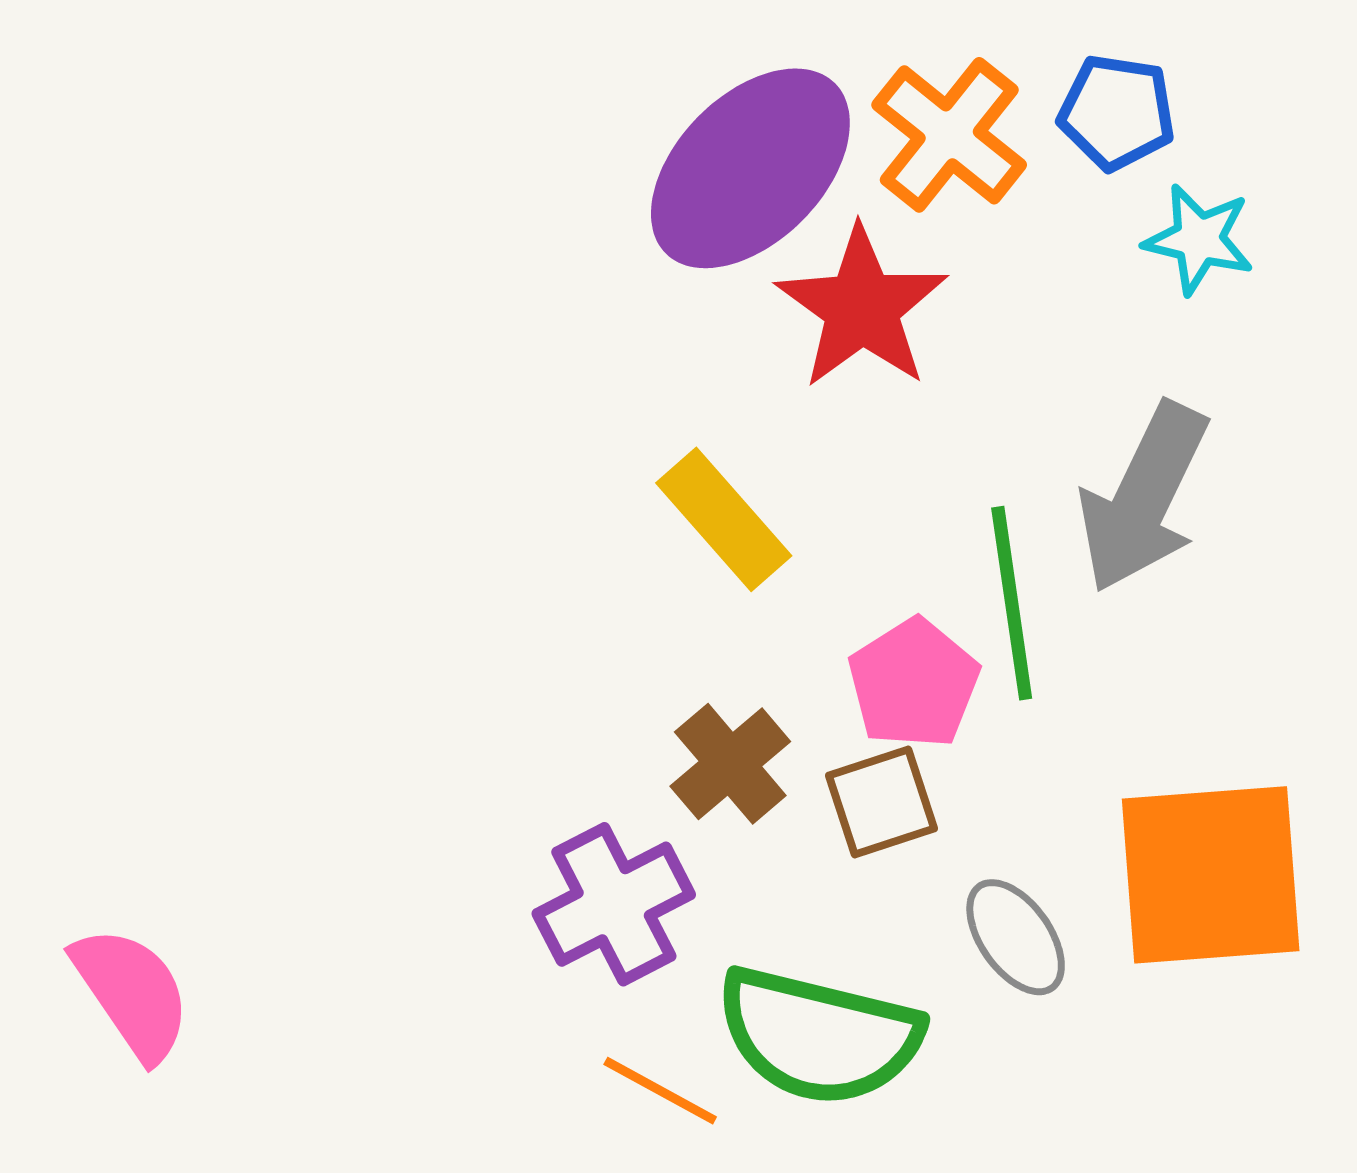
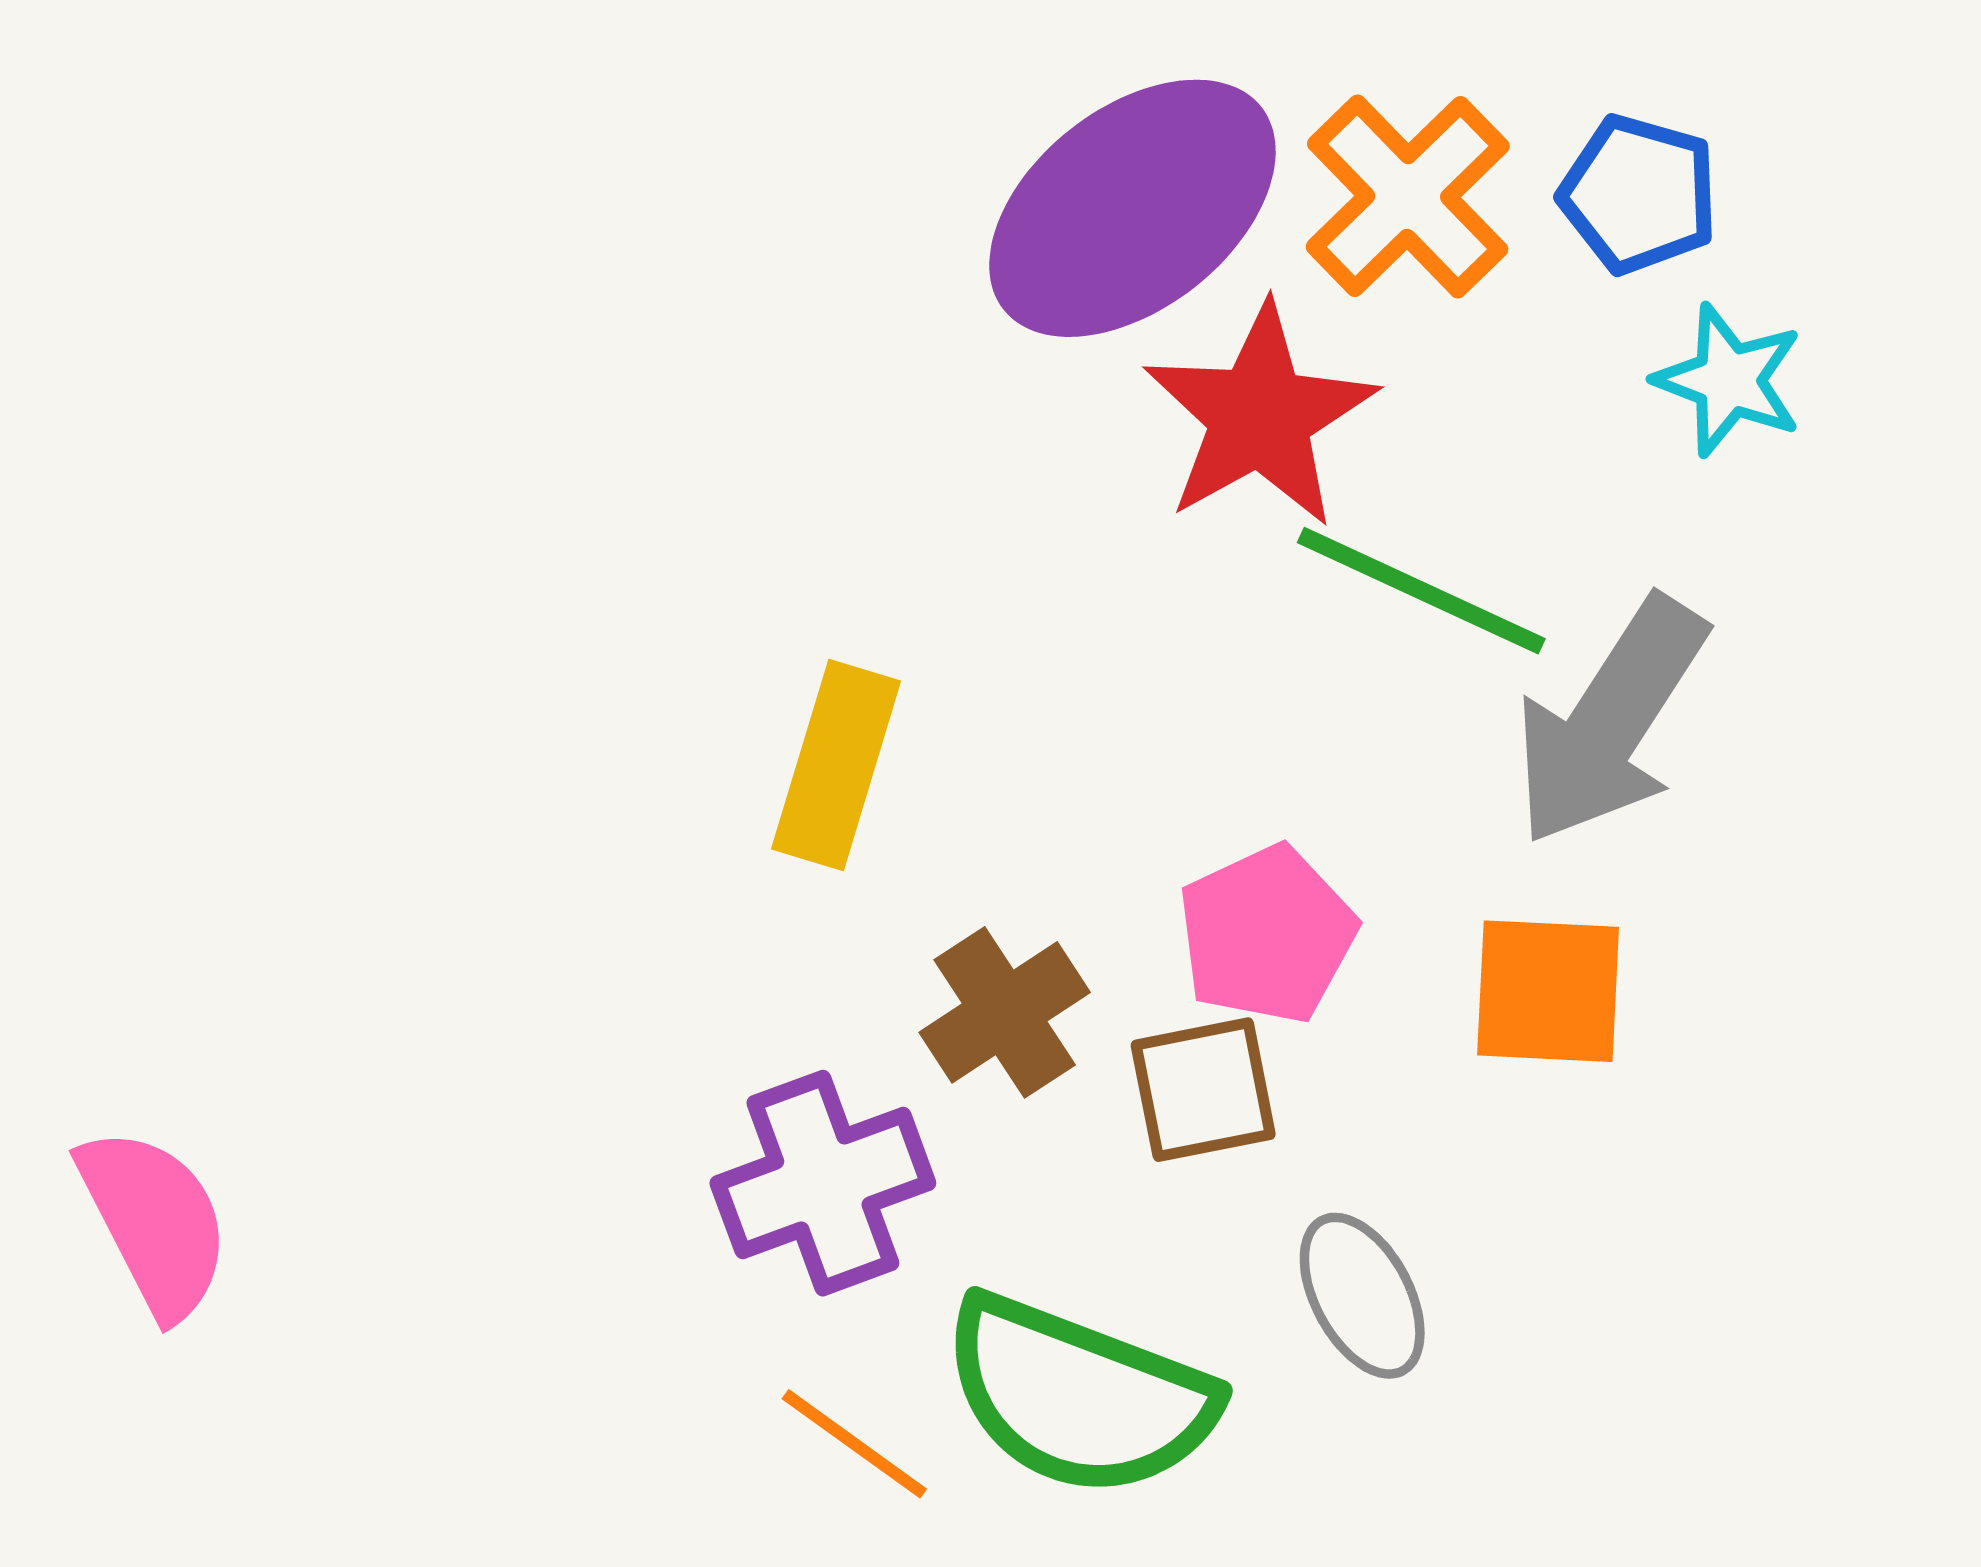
yellow rectangle: (724, 519) -> (836, 765), moved, turned 51
green line: (1012, 603) -> (1421, 591), moved, turned -64
orange square: (1211, 875) -> (1548, 991), moved, size x0.6

